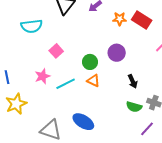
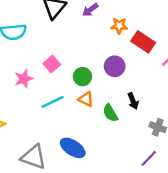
red rectangle: (142, 20) -> (143, 42), moved
pink square: (56, 51) -> (52, 64), moved
pink star: (42, 76) -> (24, 79), moved
green semicircle: (134, 107) -> (110, 113), moved, turned 42

